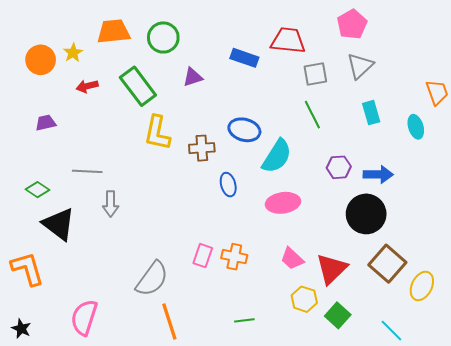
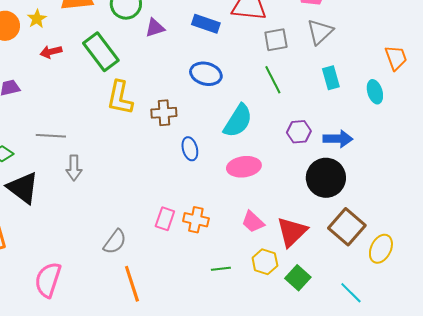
purple triangle: (193, 77) -> (155, 28), moved
blue ellipse: (244, 130) -> (206, 74), moved
gray semicircle: (152, 279) -> (115, 242), size x0.7
green line: (244, 320) -> (221, 269), moved

